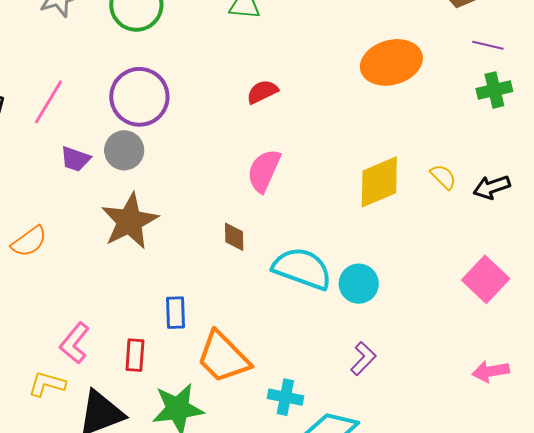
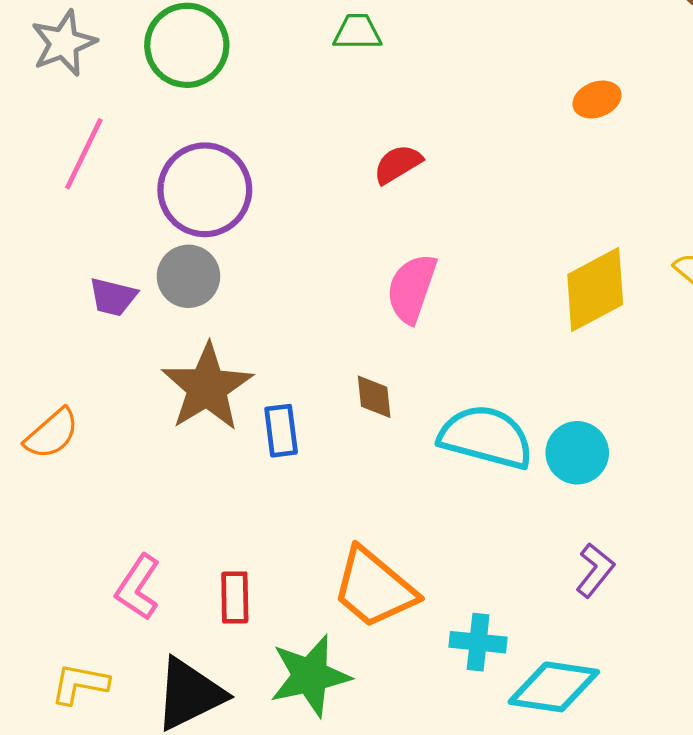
orange ellipse: (391, 62) -> (597, 99), size x0.5
pink line: (49, 102) -> (84, 154), moved
blue rectangle: (176, 313) -> (281, 431), moved
yellow L-shape: (47, 384) -> (80, 684), moved

